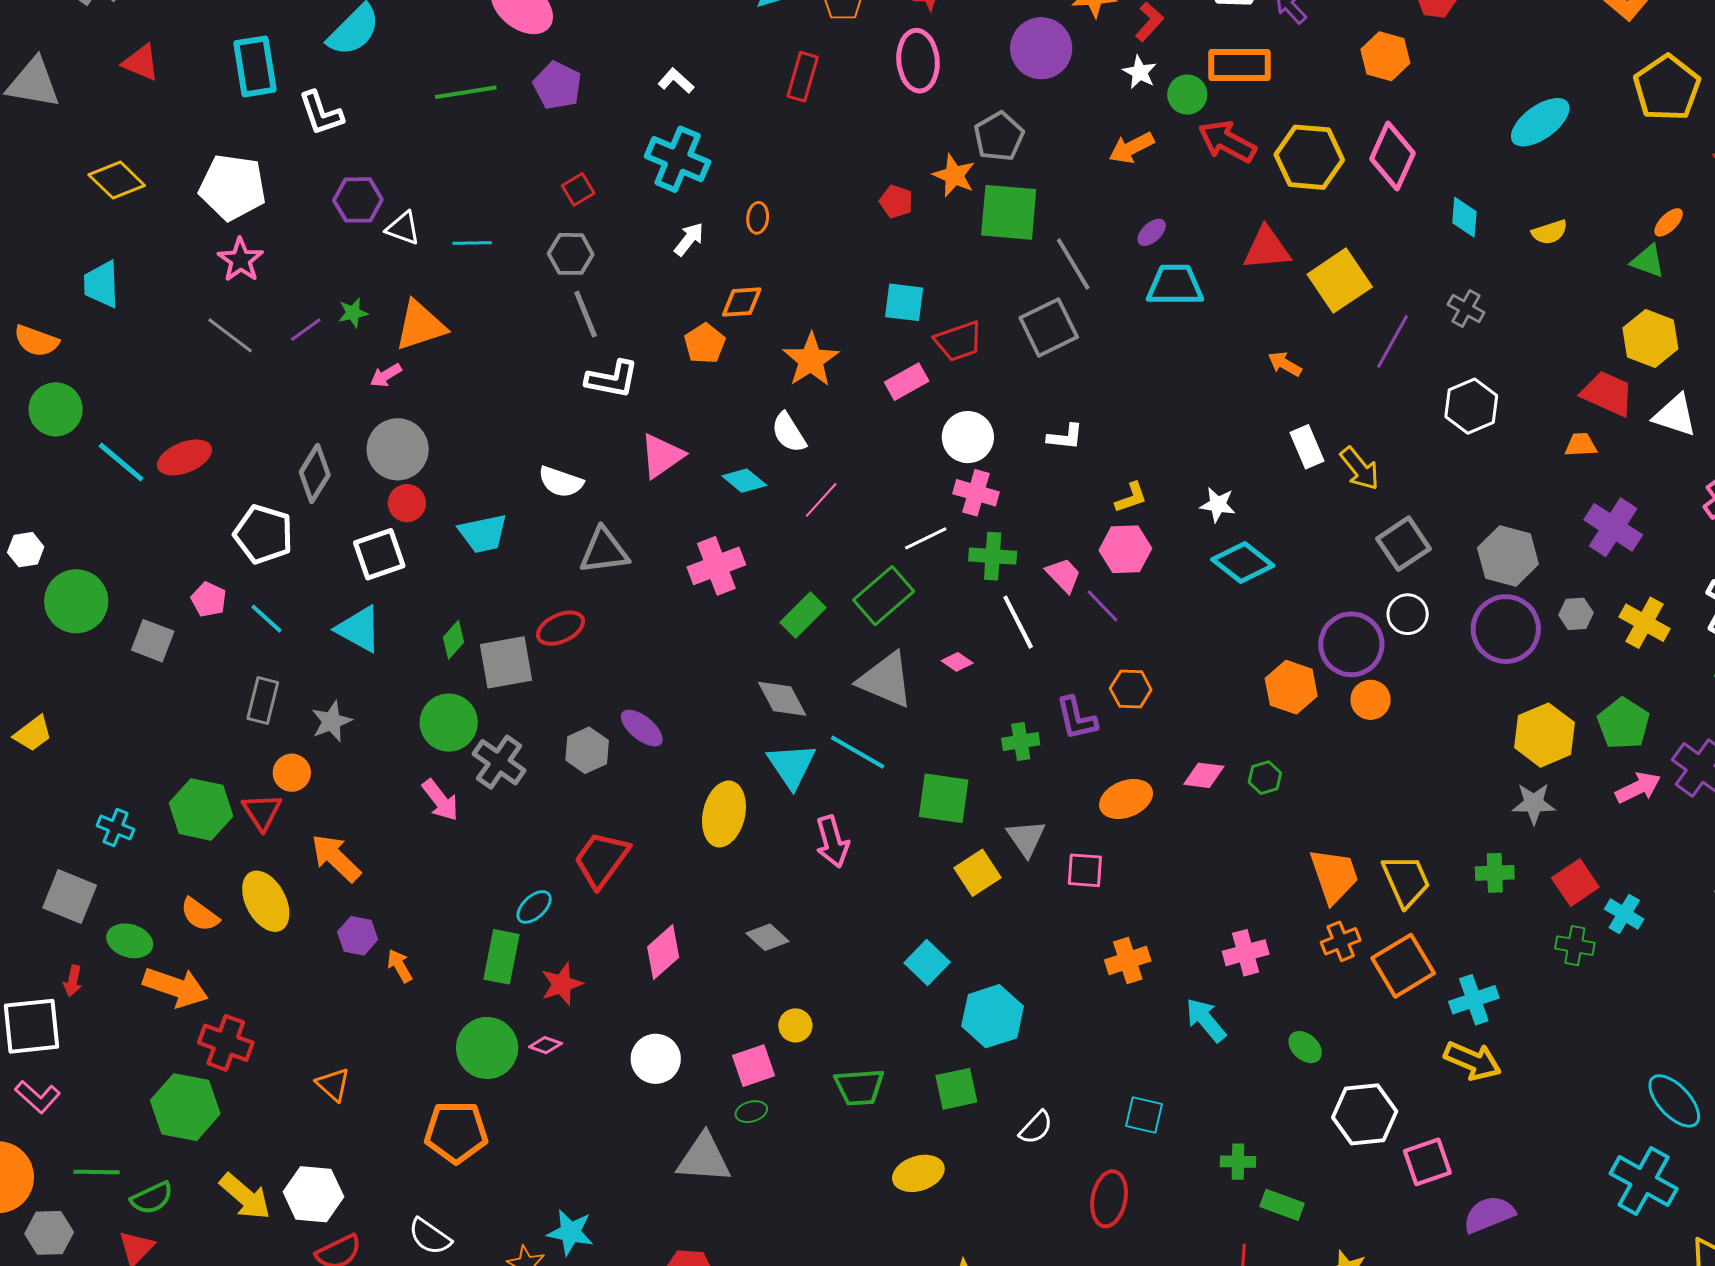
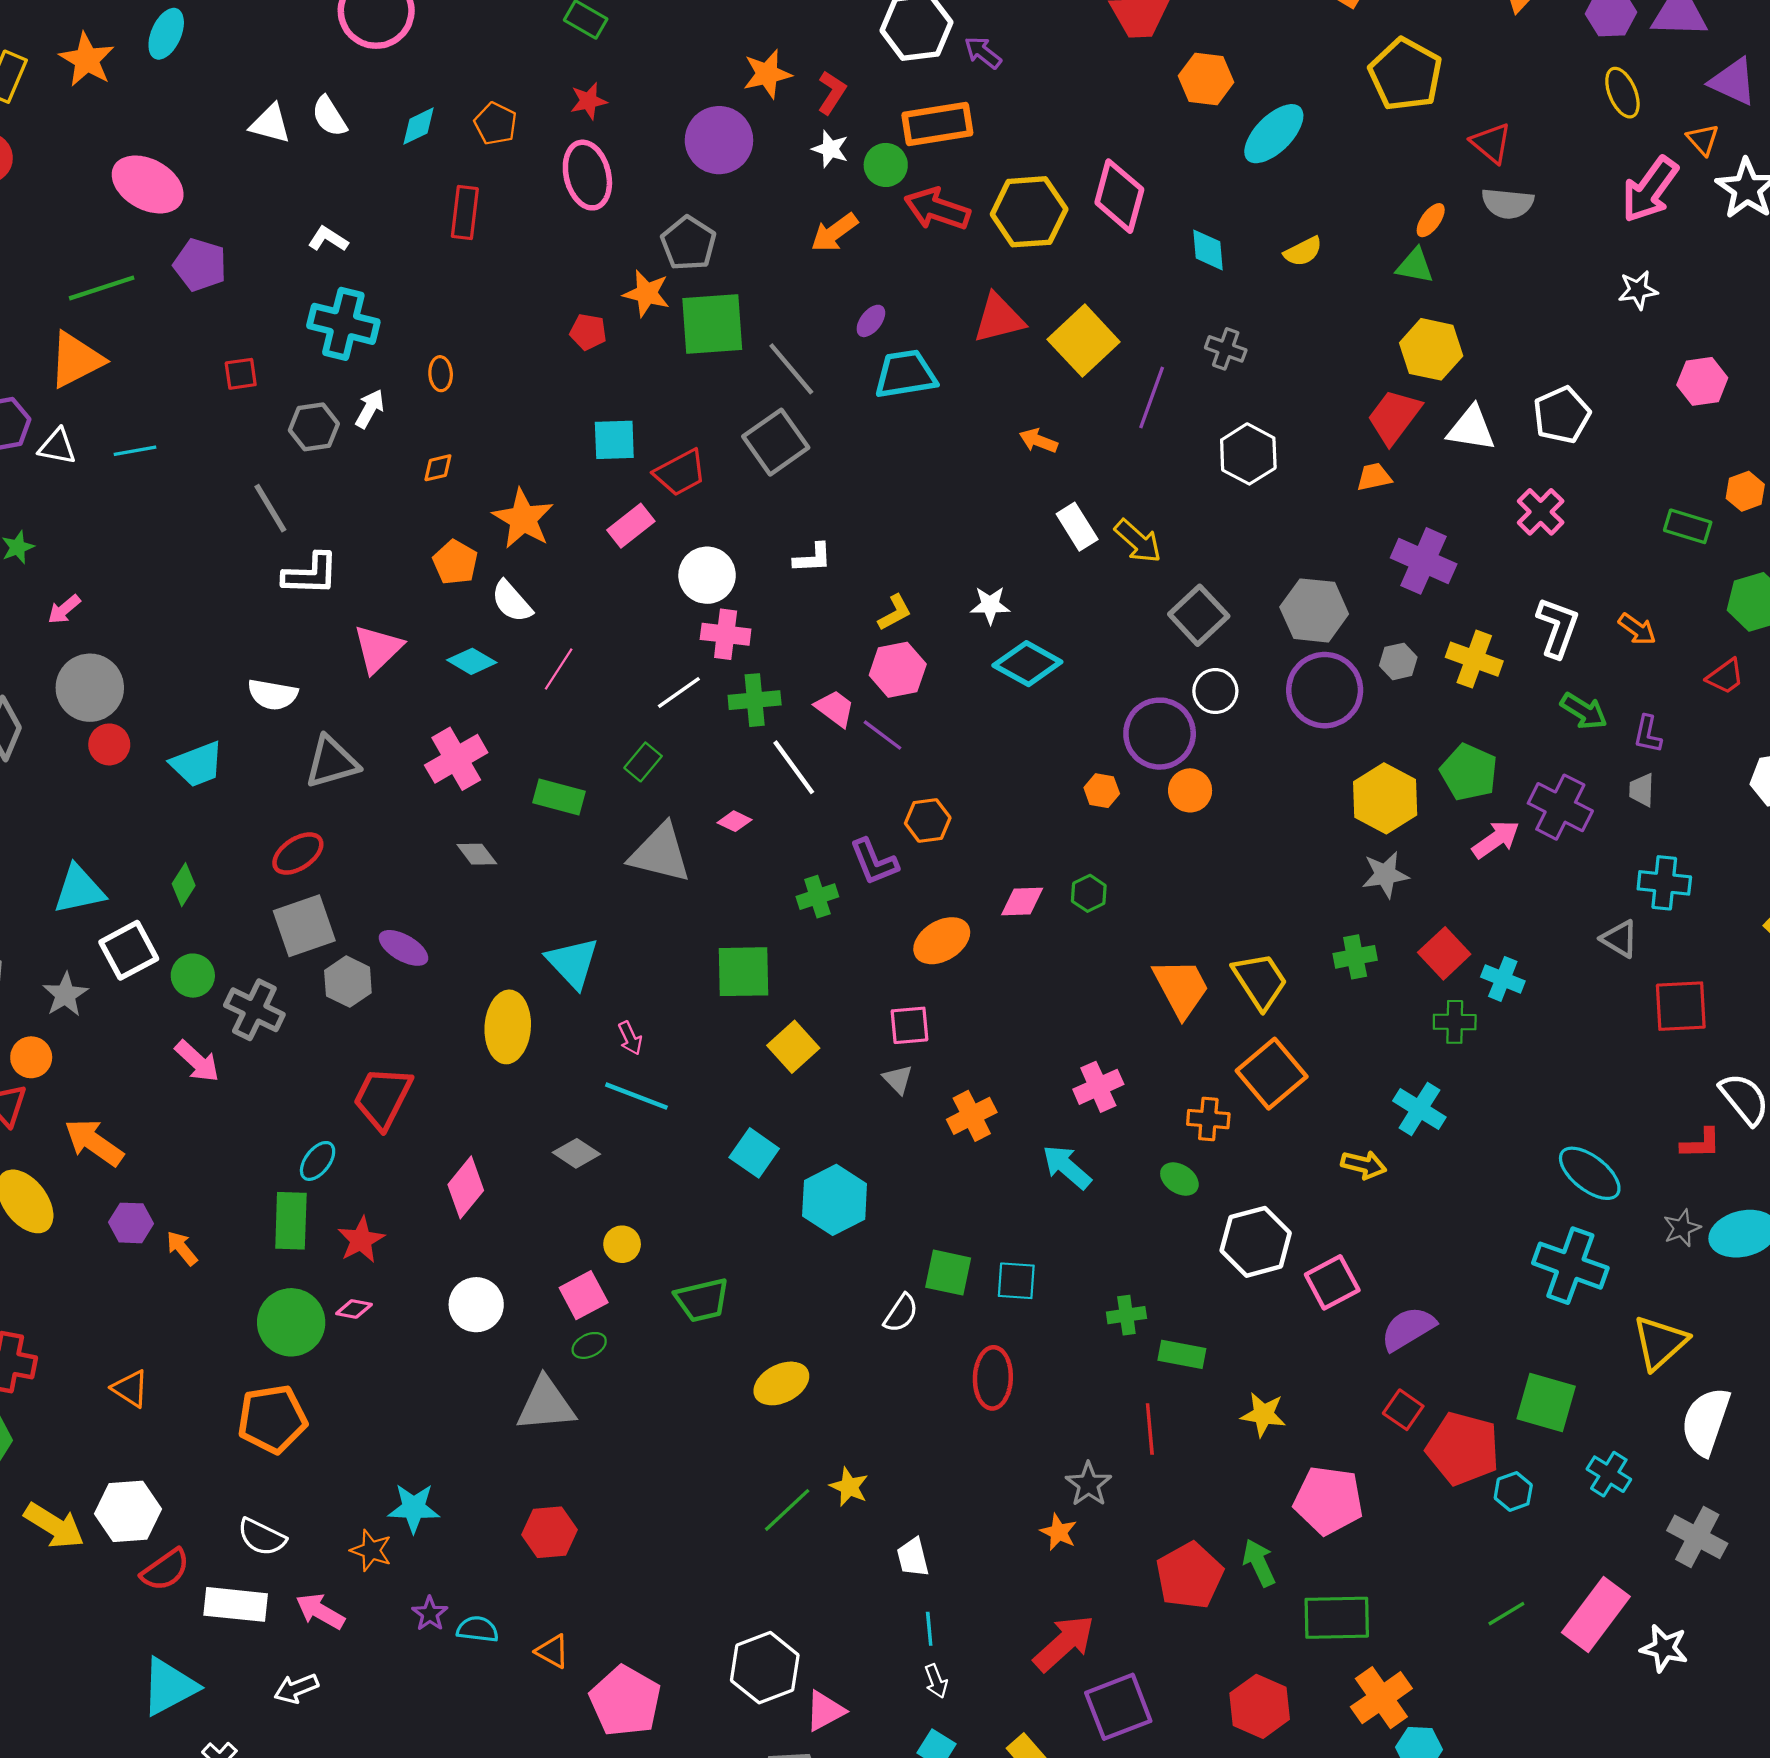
orange hexagon: (1385, 56) -> (1206, 79), moved
red square: (578, 189) -> (241, 374), turned 32
gray hexagon: (571, 254) -> (314, 427), moved
orange diamond: (742, 302) -> (438, 468), size x0.7
orange triangle: (420, 326) -> (76, 360), moved
orange pentagon: (705, 343) -> (455, 562), moved
red trapezoid: (1607, 394) -> (1394, 417), turned -68
white square: (379, 554) -> (129, 950), moved
green rectangle: (884, 596) -> (643, 762), size x0.6
green rectangle: (803, 615) -> (559, 797), turned 69
cyan triangle: (359, 629) -> (79, 890), turned -32
gray square: (506, 662) -> (304, 926), moved
orange hexagon: (1291, 687) -> (1102, 791), size x0.6
gray diamond: (782, 699) -> (477, 854), moved, size x0.7
green circle: (449, 723) -> (193, 976), size x0.7
cyan line: (858, 752) -> (636, 1096), moved
gray triangle: (1026, 838) -> (898, 1079), moved, size x0.7
pink arrow: (832, 842) -> (630, 1038), size x0.6
orange cross: (1341, 941) -> (1208, 1119), moved, turned 36
cyan cross: (1474, 1000) -> (1419, 1109), moved, turned -30
yellow arrow: (1473, 1061) -> (1364, 1165), size x0.7
green square: (956, 1089) -> (948, 1273), moved, turned 33

